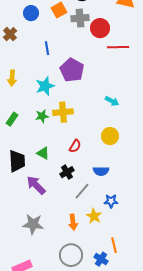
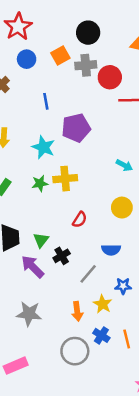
purple pentagon: (72, 70) -> (76, 128), turned 30
cyan star: (45, 86) -> (43, 147), turned -30
green triangle: (43, 153) -> (41, 240), moved, turned 40
black cross: (67, 172) -> (62, 256), moved
blue cross: (101, 259) -> (101, 335), moved

